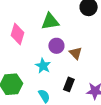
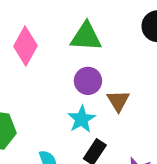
cyan star: (43, 66) -> (81, 119), moved

